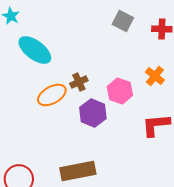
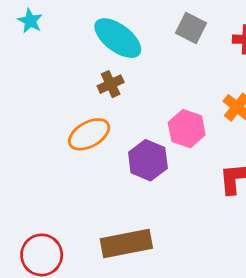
cyan ellipse: (35, 50) -> (118, 38), moved
brown cross: (79, 82) -> (111, 84), moved

